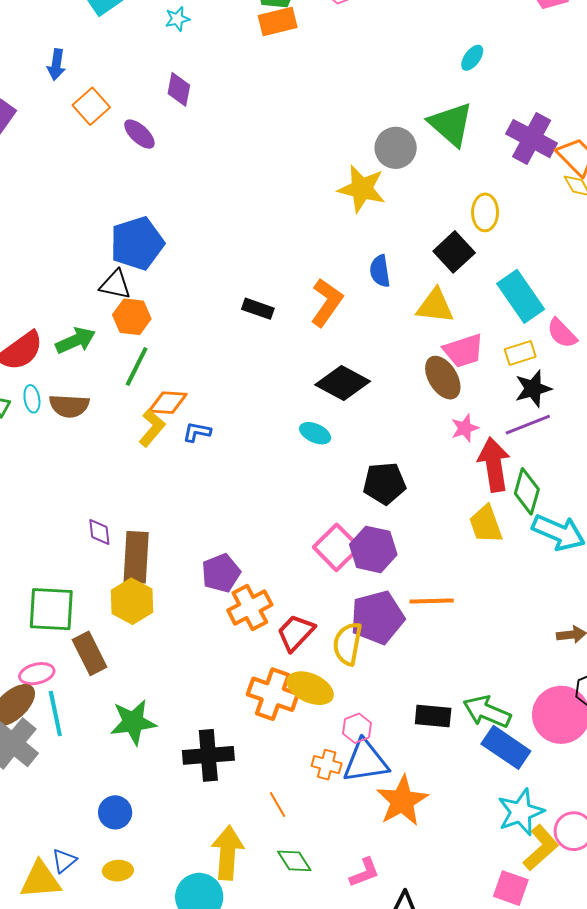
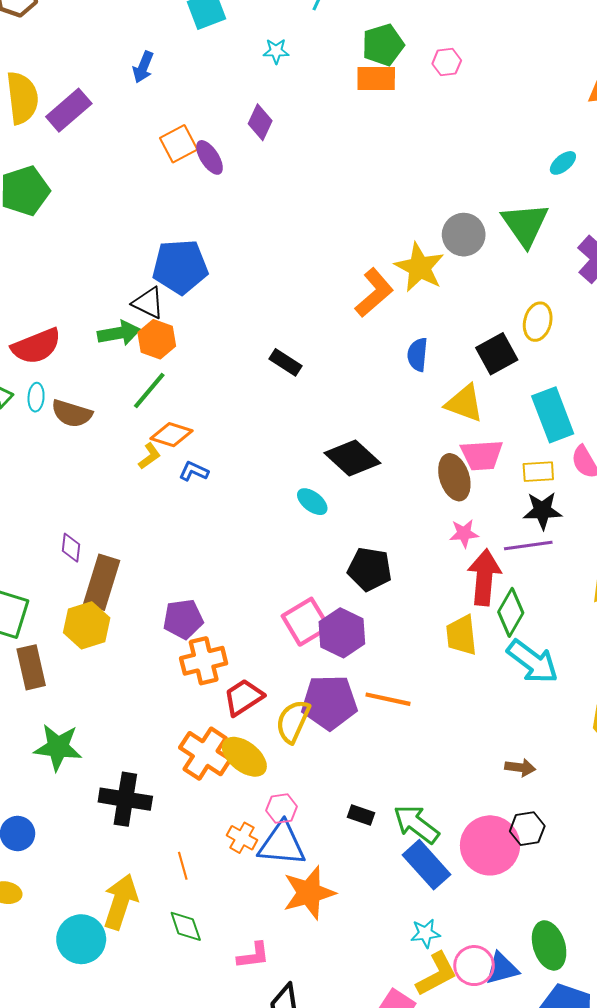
orange square: (91, 106) -> (179, 144), moved
orange L-shape: (327, 302) -> (374, 293), moved
green arrow: (76, 340) -> (119, 333), moved
yellow L-shape: (152, 428) -> (149, 456), size x0.7
black rectangle: (433, 716) -> (361, 815), size x0.7
cyan star: (521, 812) -> (425, 933), size x0.6

